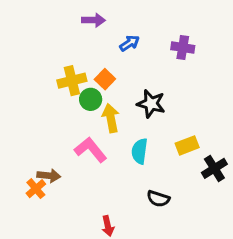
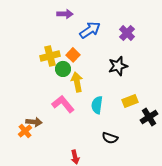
blue arrow: (129, 43) -> (90, 30), size x1.5
purple cross: (183, 48) -> (127, 33), turned 35
black star: (151, 104) -> (118, 66), moved, turned -30

